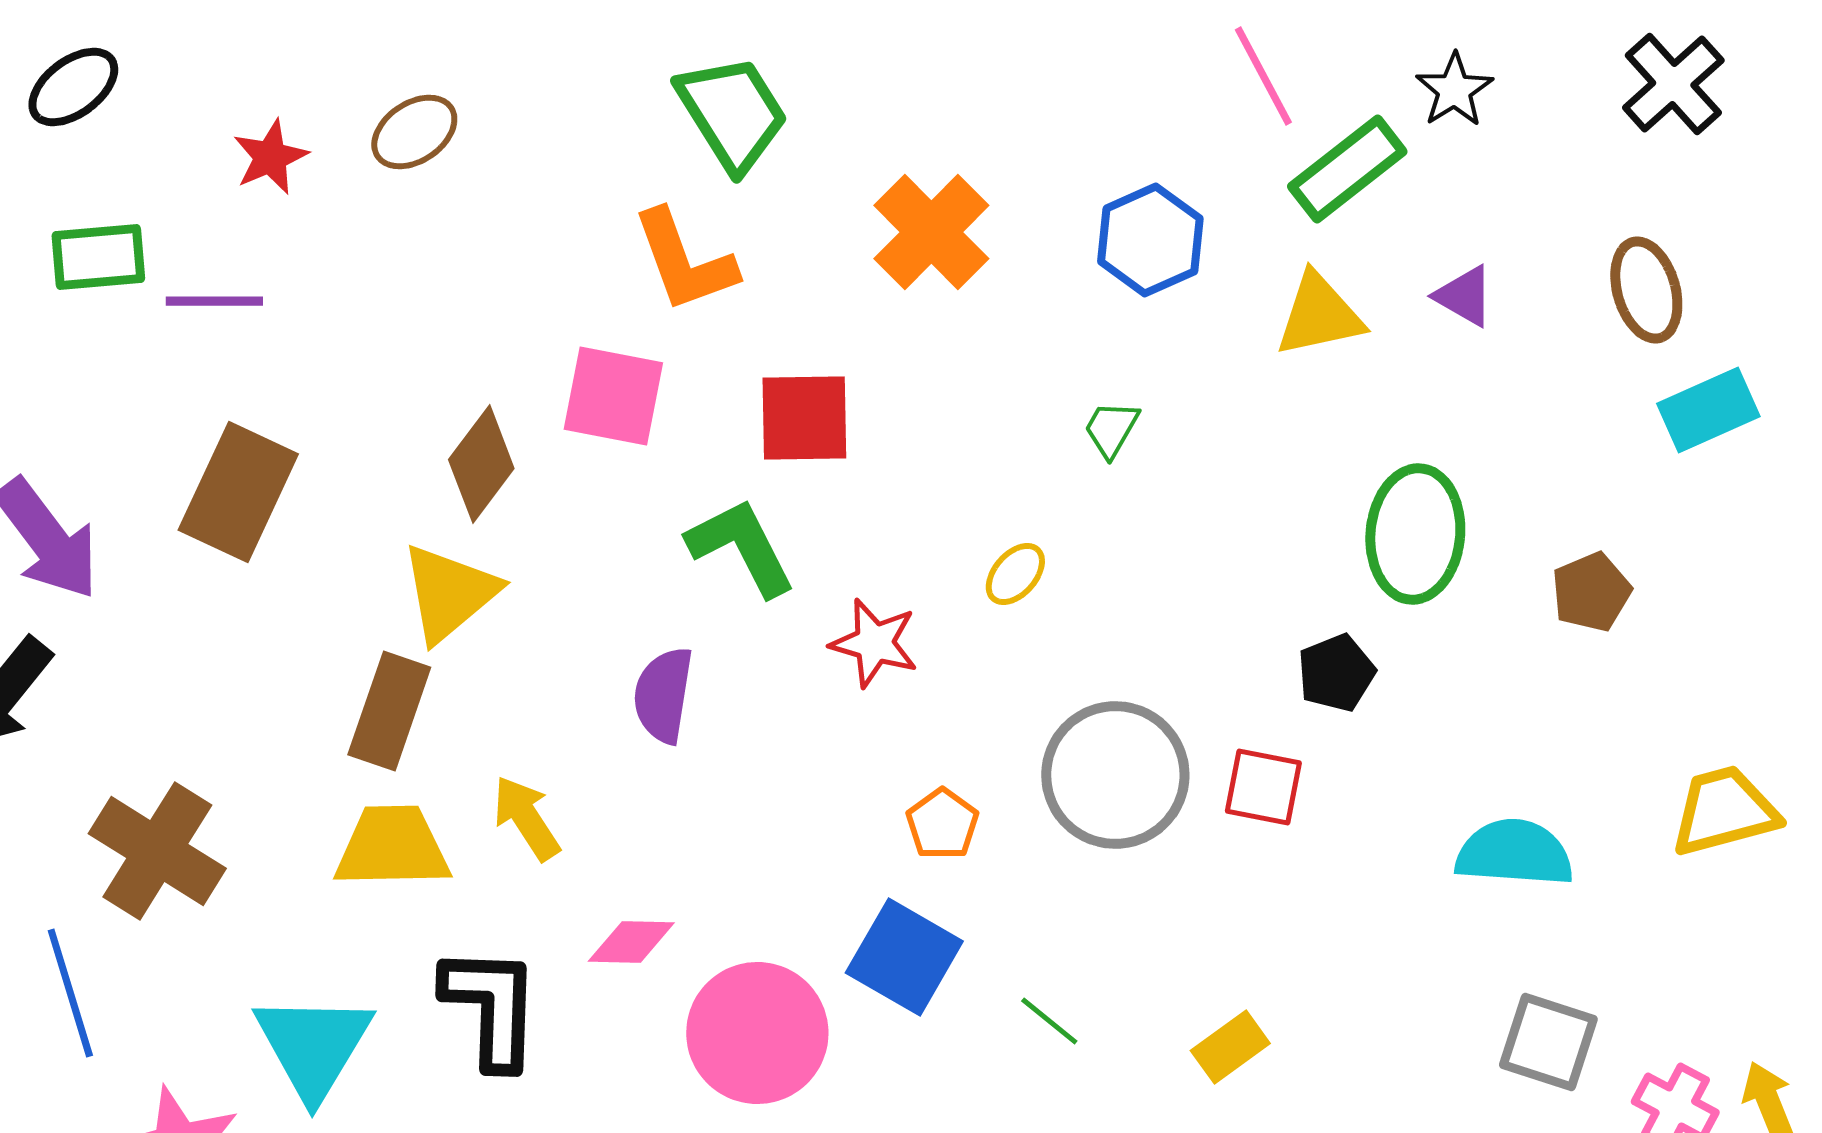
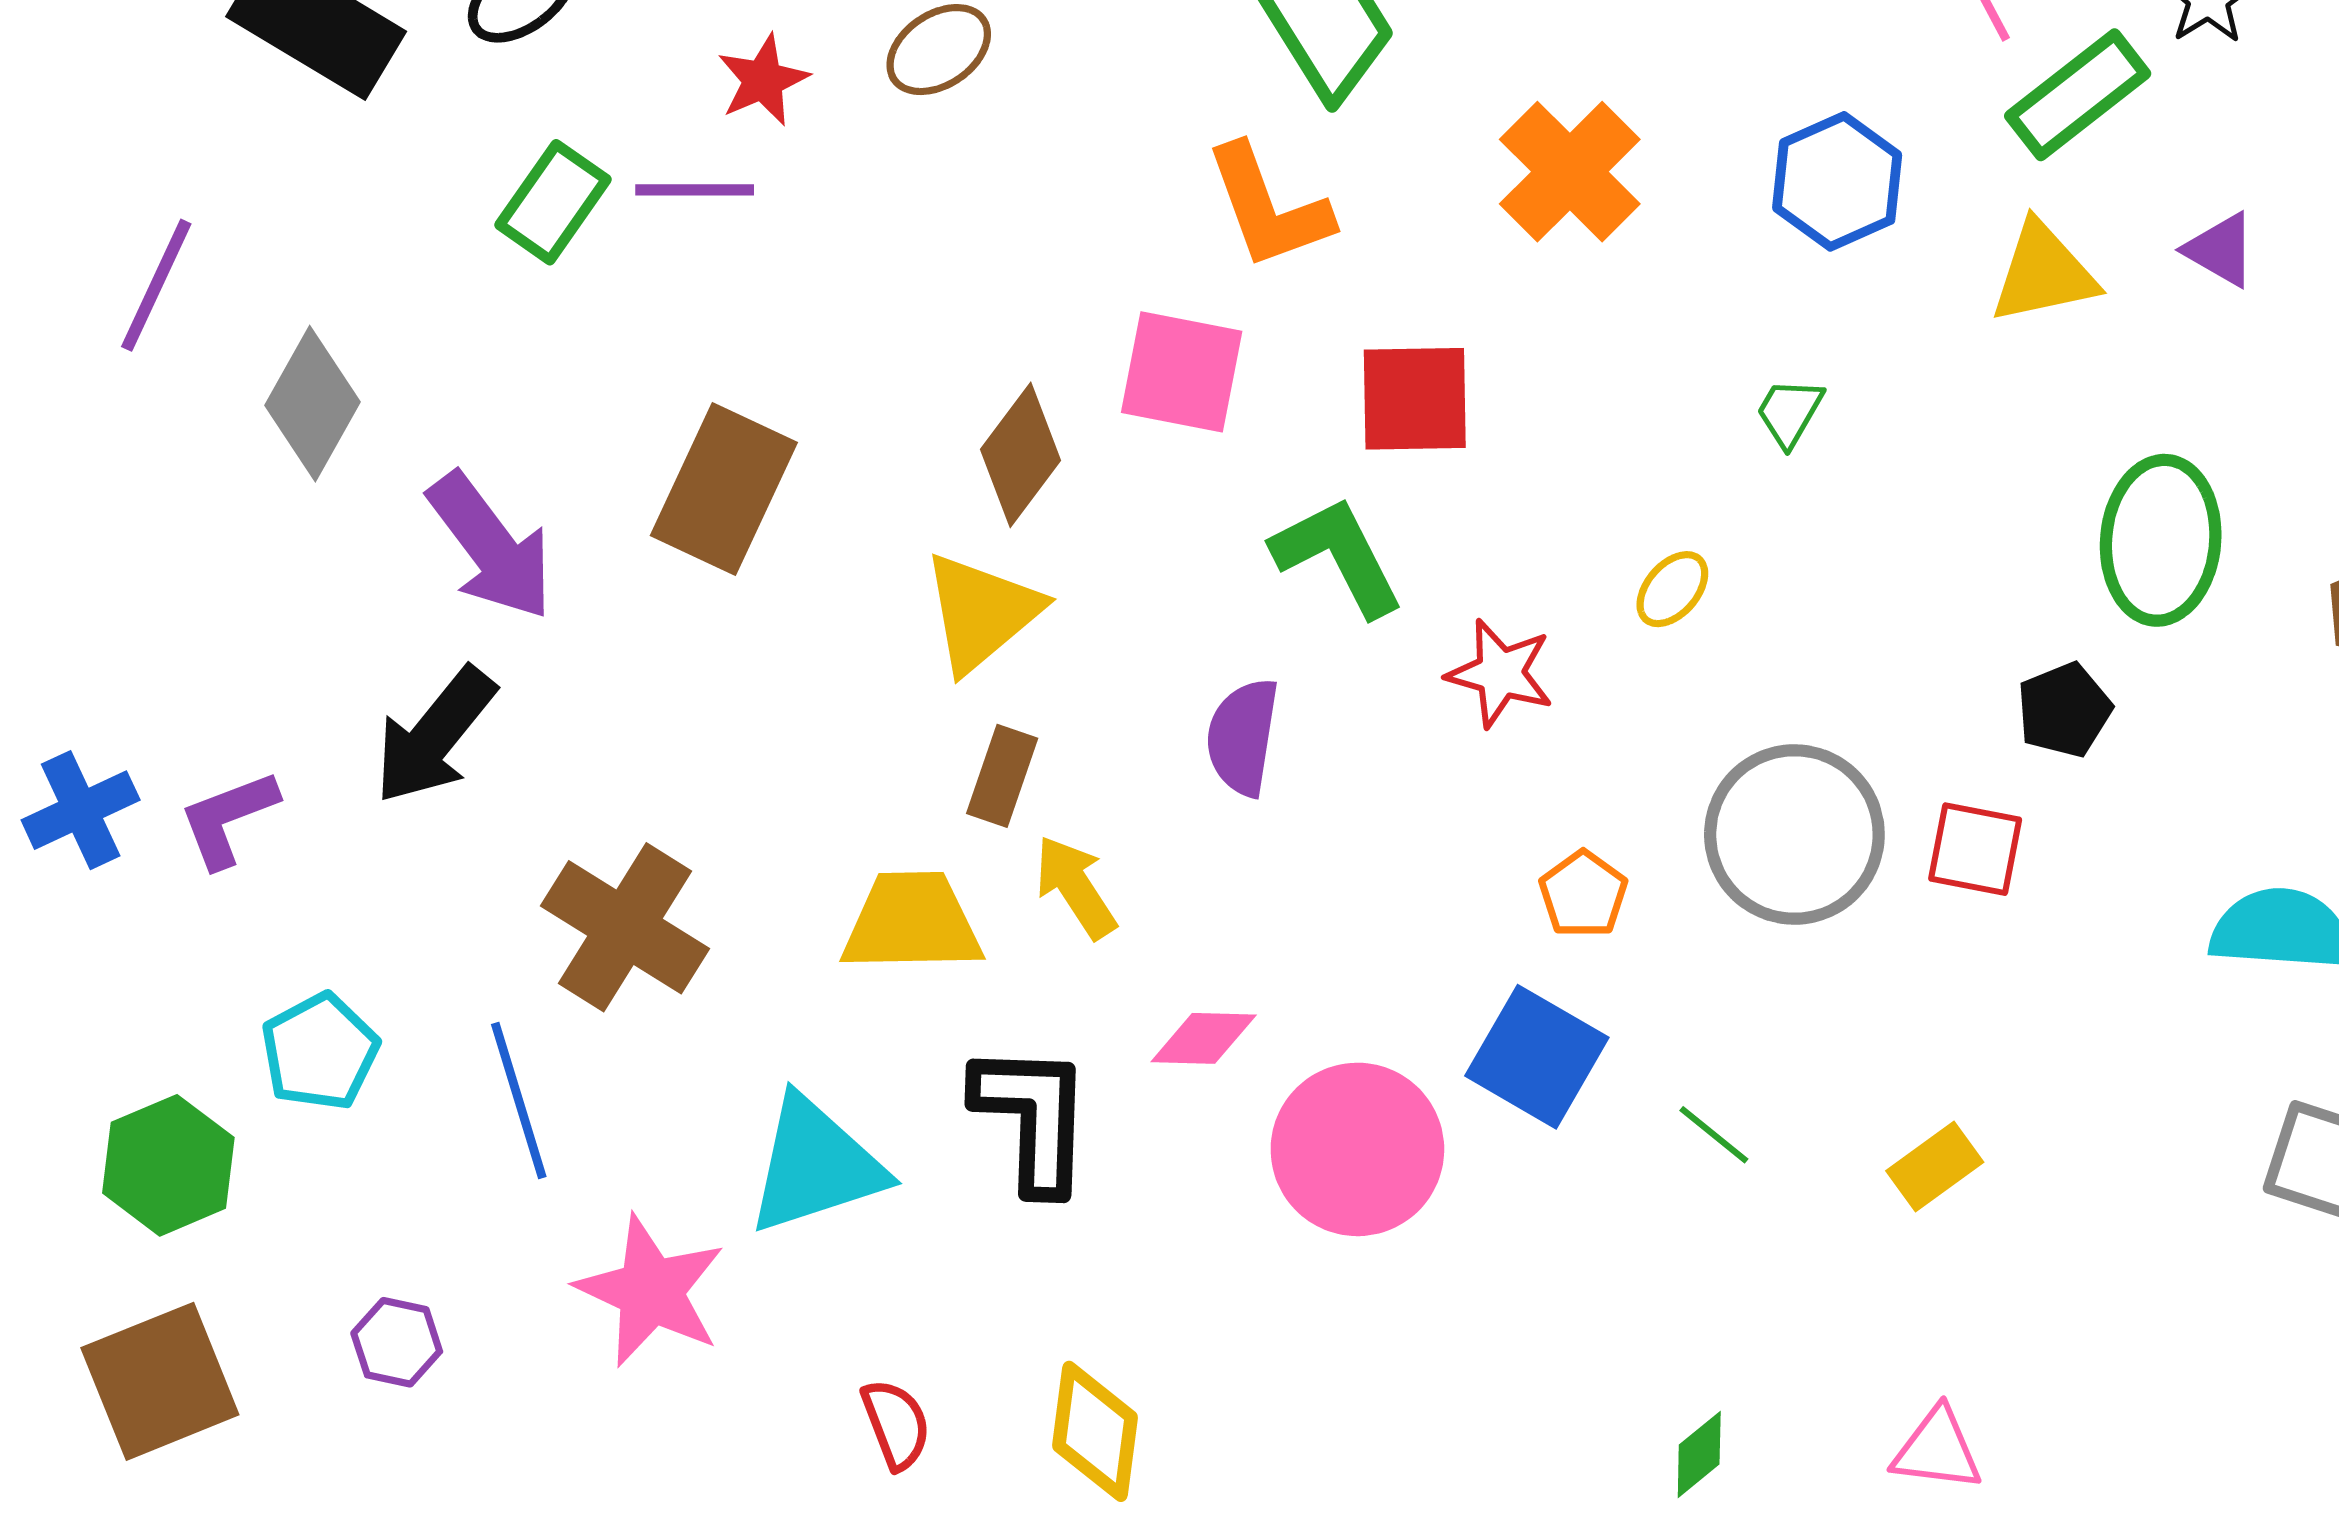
green rectangle: (98, 257) -> (553, 202), turned -50
purple line: (214, 301) -> (695, 190), moved
brown rectangle: (389, 711) -> (1002, 776), moved, size x0.7
cyan triangle: (313, 1046) -> (815, 1165), turned 41

